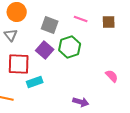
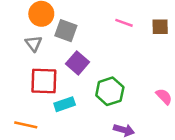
gray square: (50, 25) -> (66, 31), moved
green hexagon: (70, 47) -> (110, 91), moved

